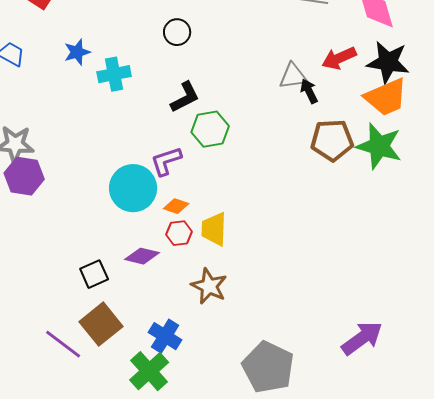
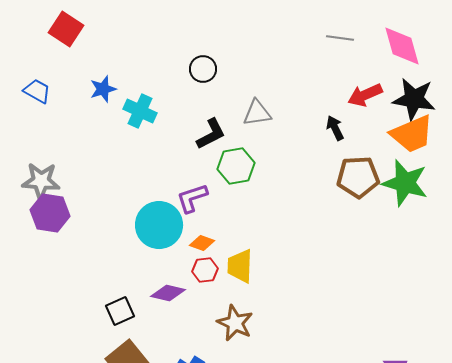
cyan cross: (114, 74) -> (140, 111), turned 36
gray triangle: (293, 76) -> (257, 113), moved

